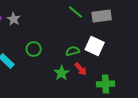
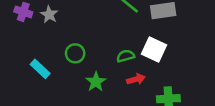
red arrow: (81, 69) -> (136, 79), turned -64
green star: (62, 73) -> (96, 82), moved

